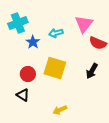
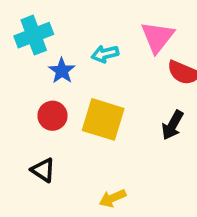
red circle: (28, 74) -> (52, 116), moved

